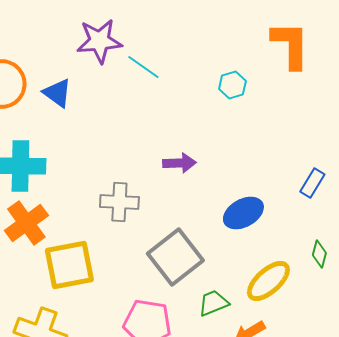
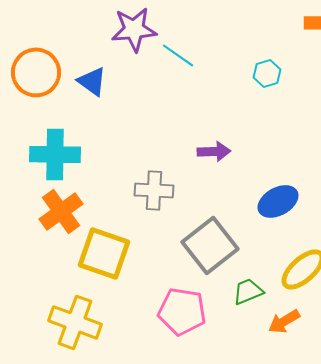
yellow square: (69, 265) -> (104, 253), turned 30

